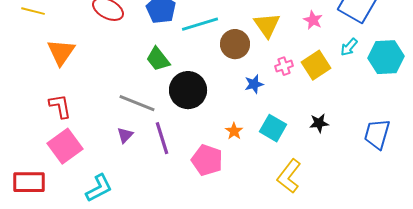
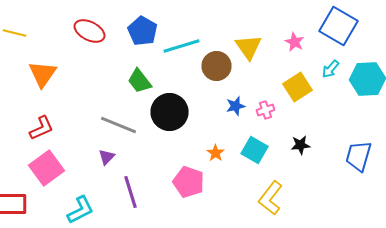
pink cross: (284, 66) -> (266, 110), moved
red L-shape: (60, 106) -> (42, 128), turned 76
purple line: (162, 138) -> (130, 192), moved

